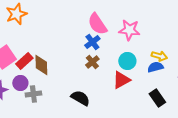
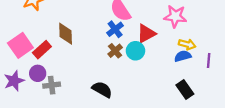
pink star: (129, 30) -> (175, 16), moved
cyan circle: (127, 61) -> (135, 51), moved
brown diamond: (41, 65) -> (66, 34), moved
red triangle: (121, 80) -> (146, 34), moved

